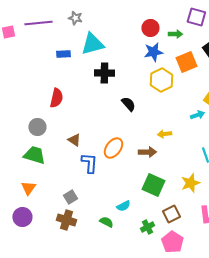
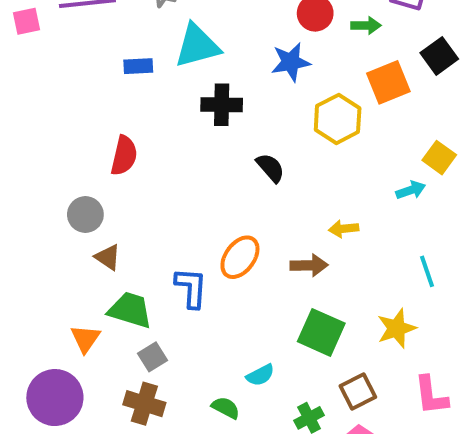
blue star: (153, 52) -> (291, 62), moved
brown triangle: (74, 140) -> (108, 257), moved
green trapezoid: (34, 155) -> (130, 310), moved
orange triangle: (28, 188) -> (85, 339), moved
purple circle: (22, 217) -> (55, 398), size x1.4

